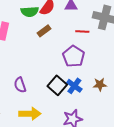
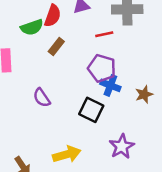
purple semicircle: (20, 85) -> (42, 98), moved
blue cross: (74, 86) -> (110, 85), moved

